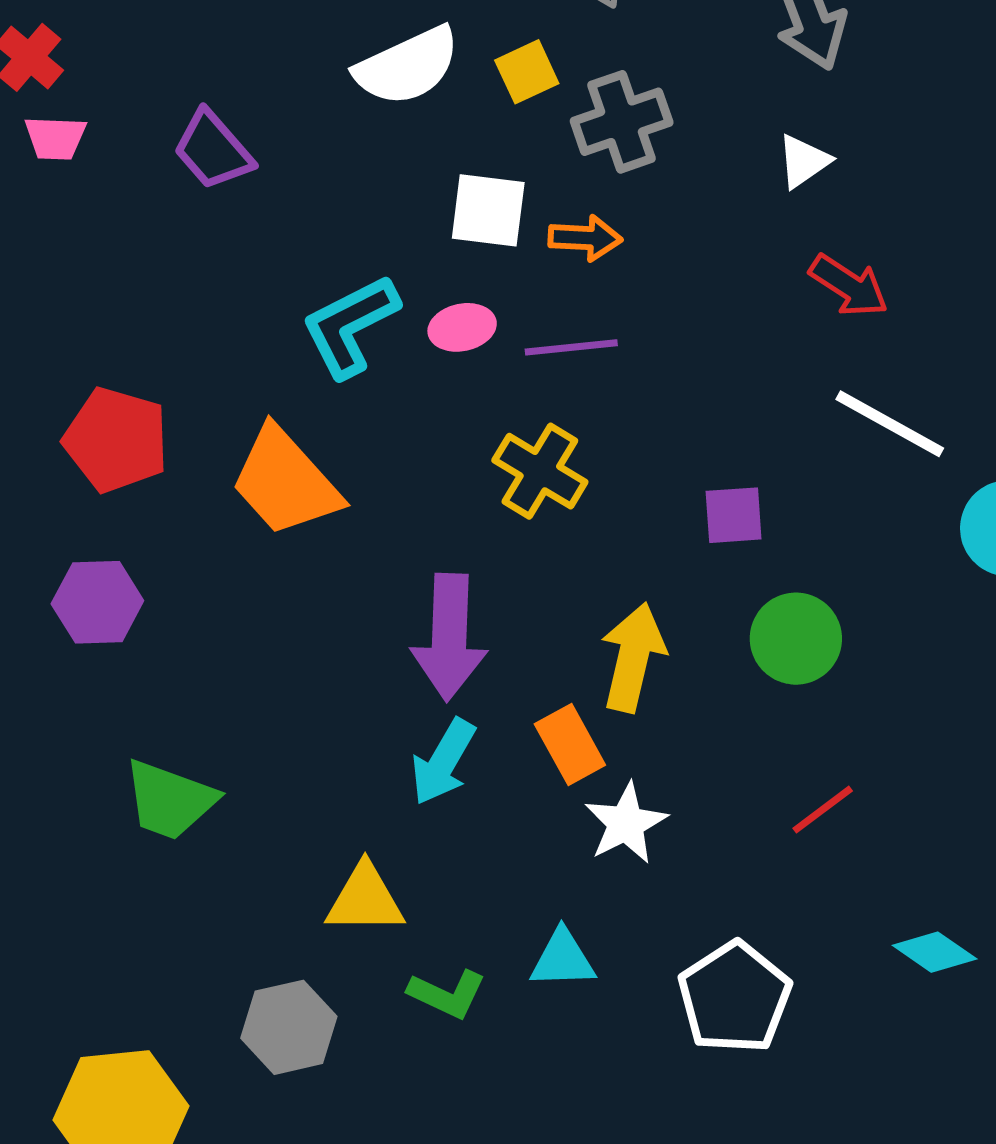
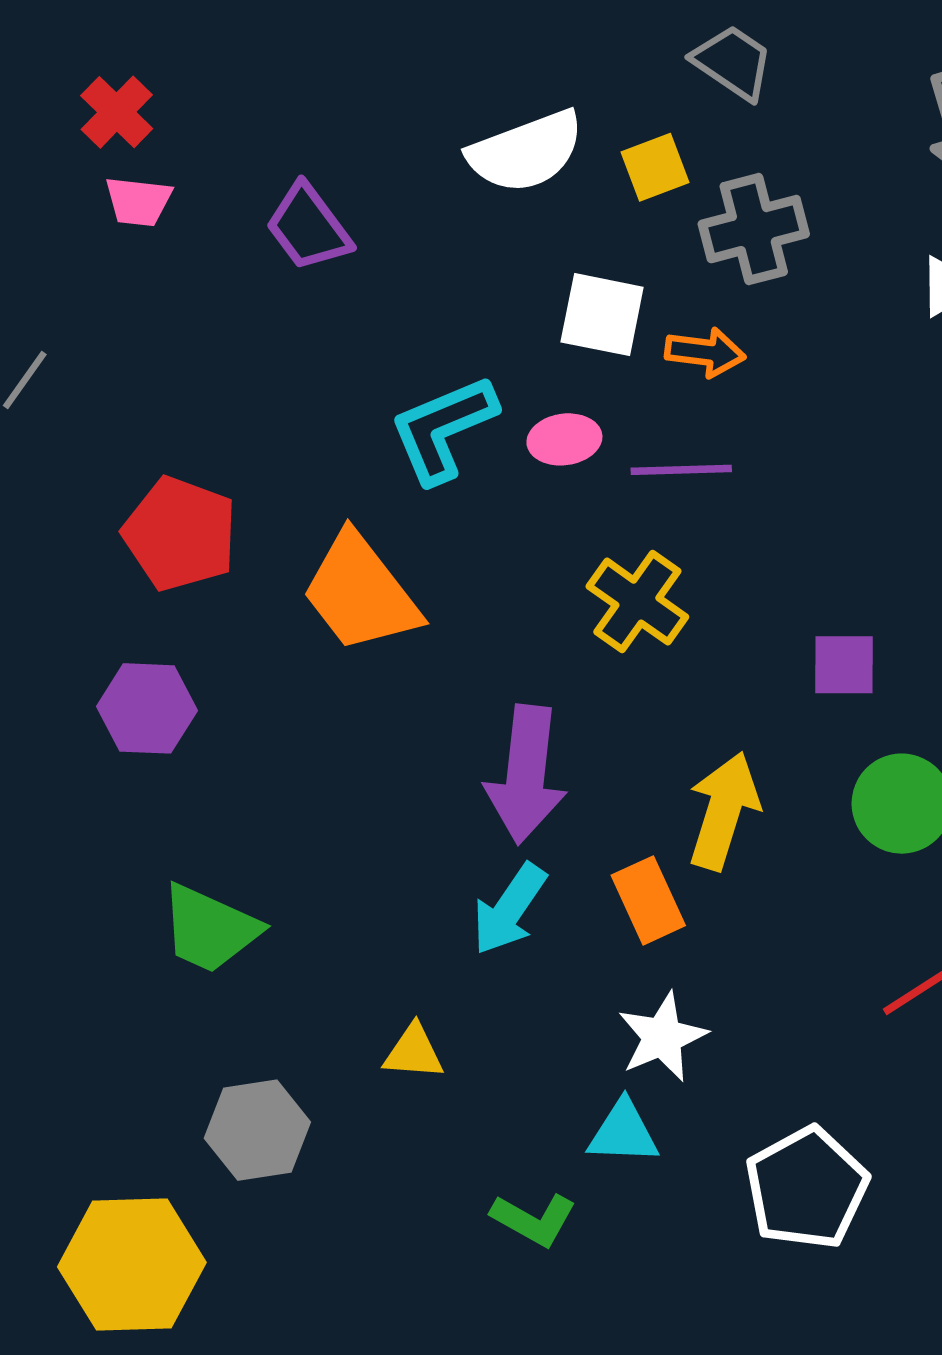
white star: (626, 823) -> (662, 1037), moved
yellow triangle: (365, 899) -> (414, 1052), size x0.7
green L-shape: (447, 994) -> (534, 1219), moved
gray hexagon: (289, 1027) -> (257, 1130), moved

